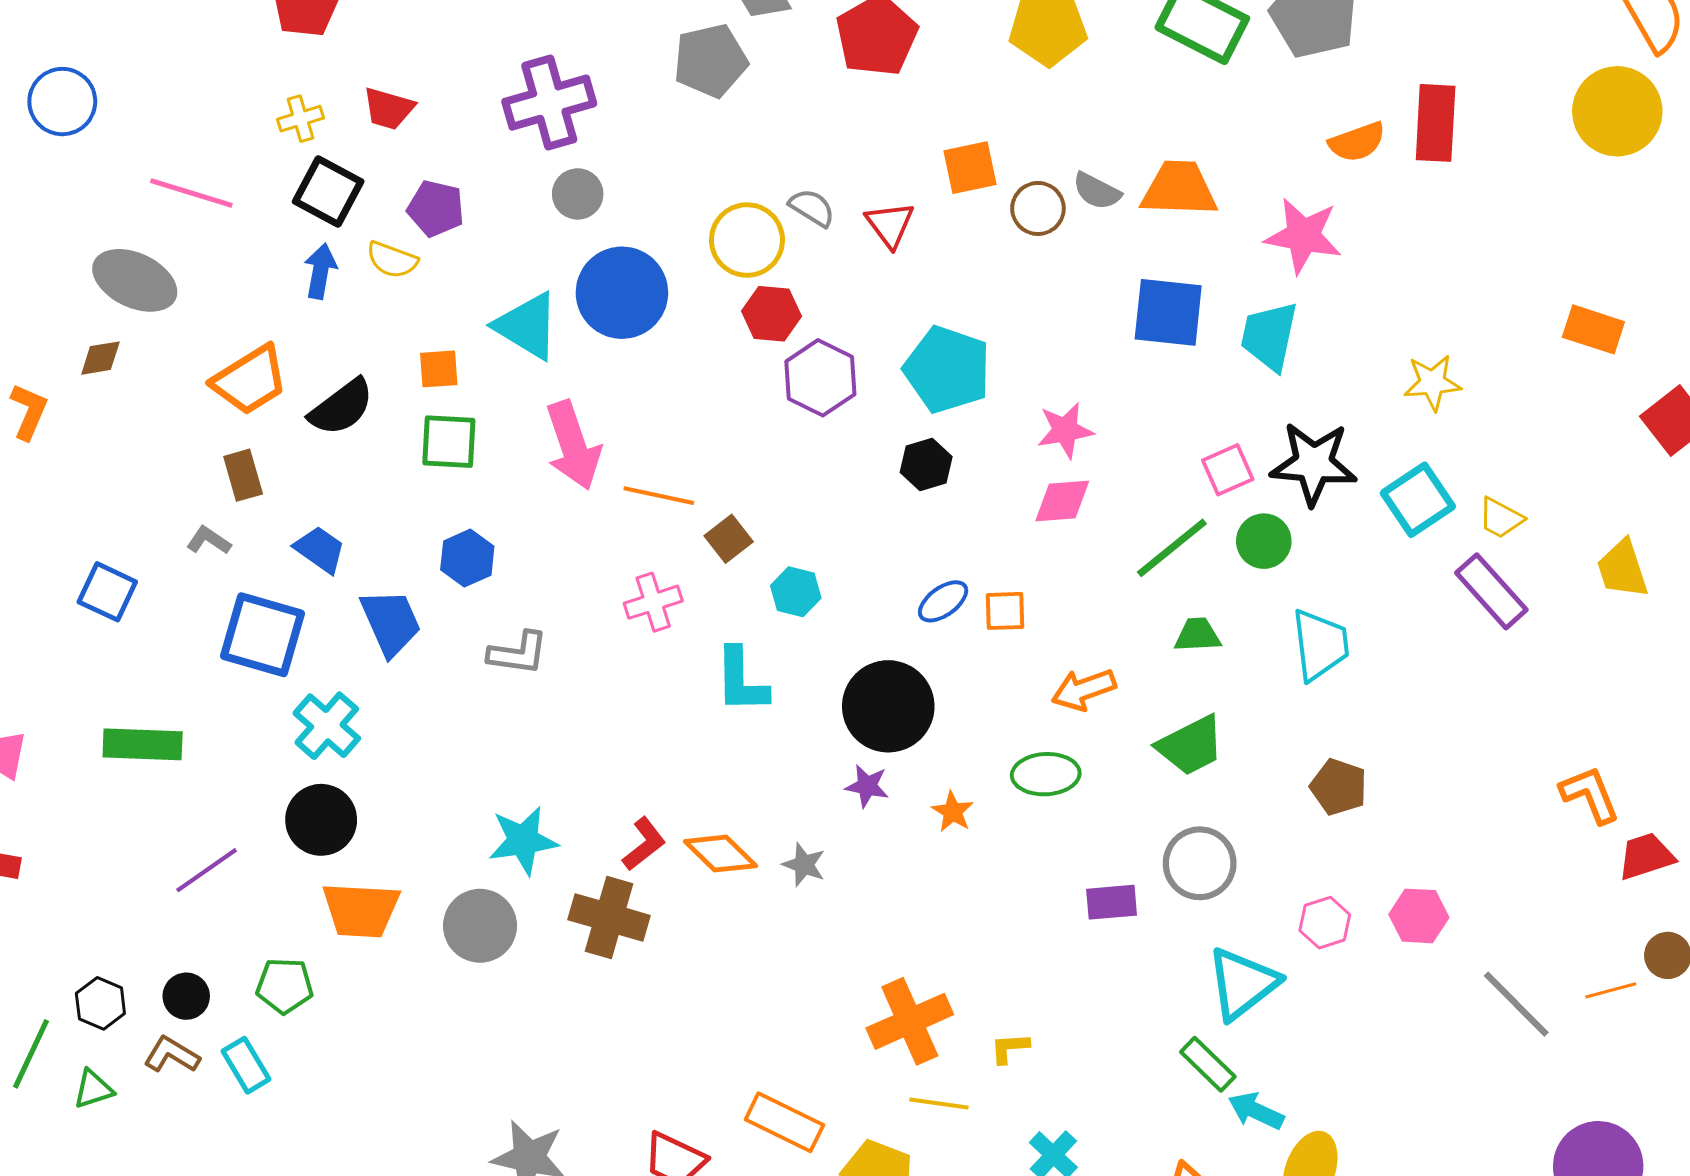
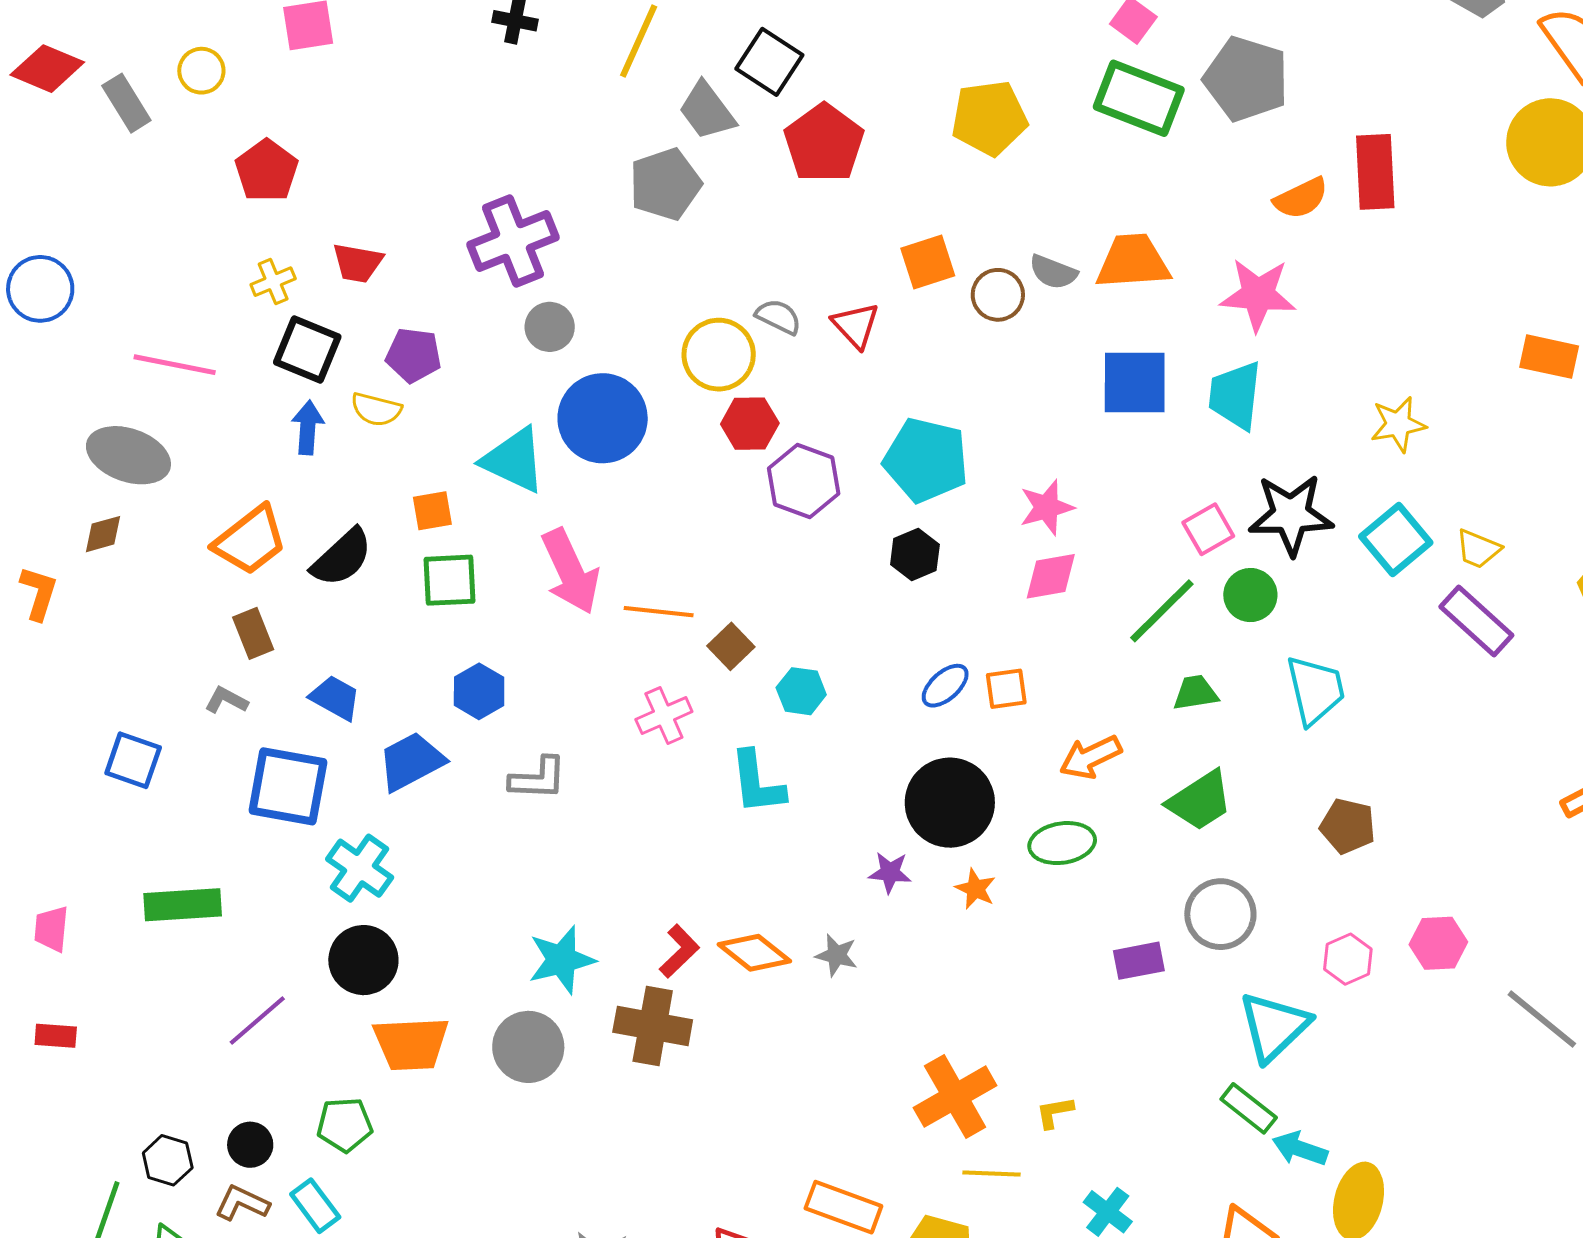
blue trapezoid: (391, 622) -> (411, 761), turned -88
black circle: (888, 706) -> (950, 803), moved

